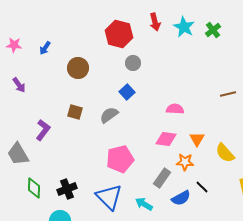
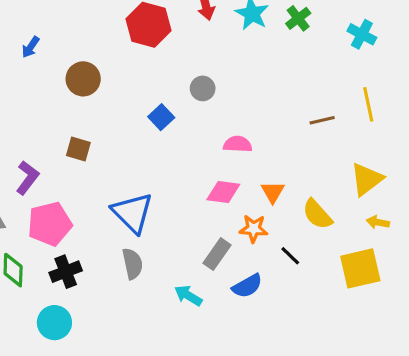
gray circle: (133, 63) -> (203, 88), moved
gray semicircle: (109, 115) -> (133, 264), moved, turned 114
pink pentagon: (120, 159) -> (50, 224), moved
black line: (202, 187) -> (290, 256), moved
blue triangle: (109, 197) -> (133, 213), moved

